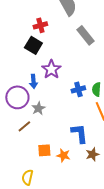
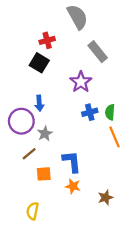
purple star: (51, 69) -> (81, 82), moved
blue L-shape: (79, 133) -> (72, 162), moved
orange square: (44, 150) -> (44, 174), moved
brown star: (92, 154) -> (105, 197), moved

